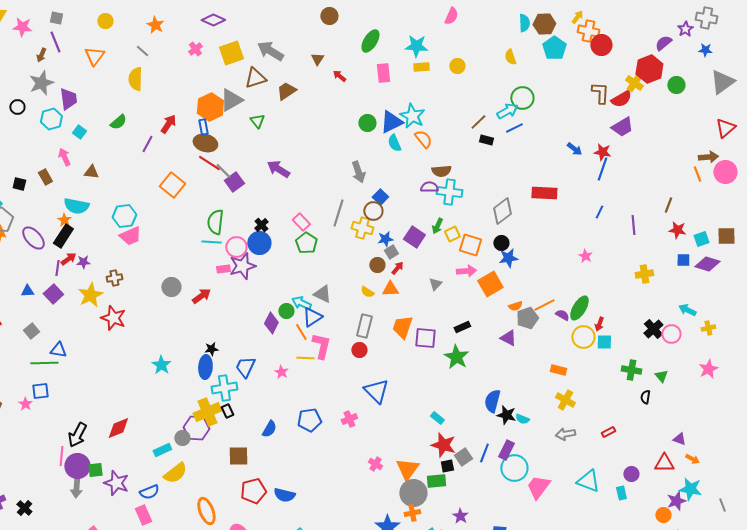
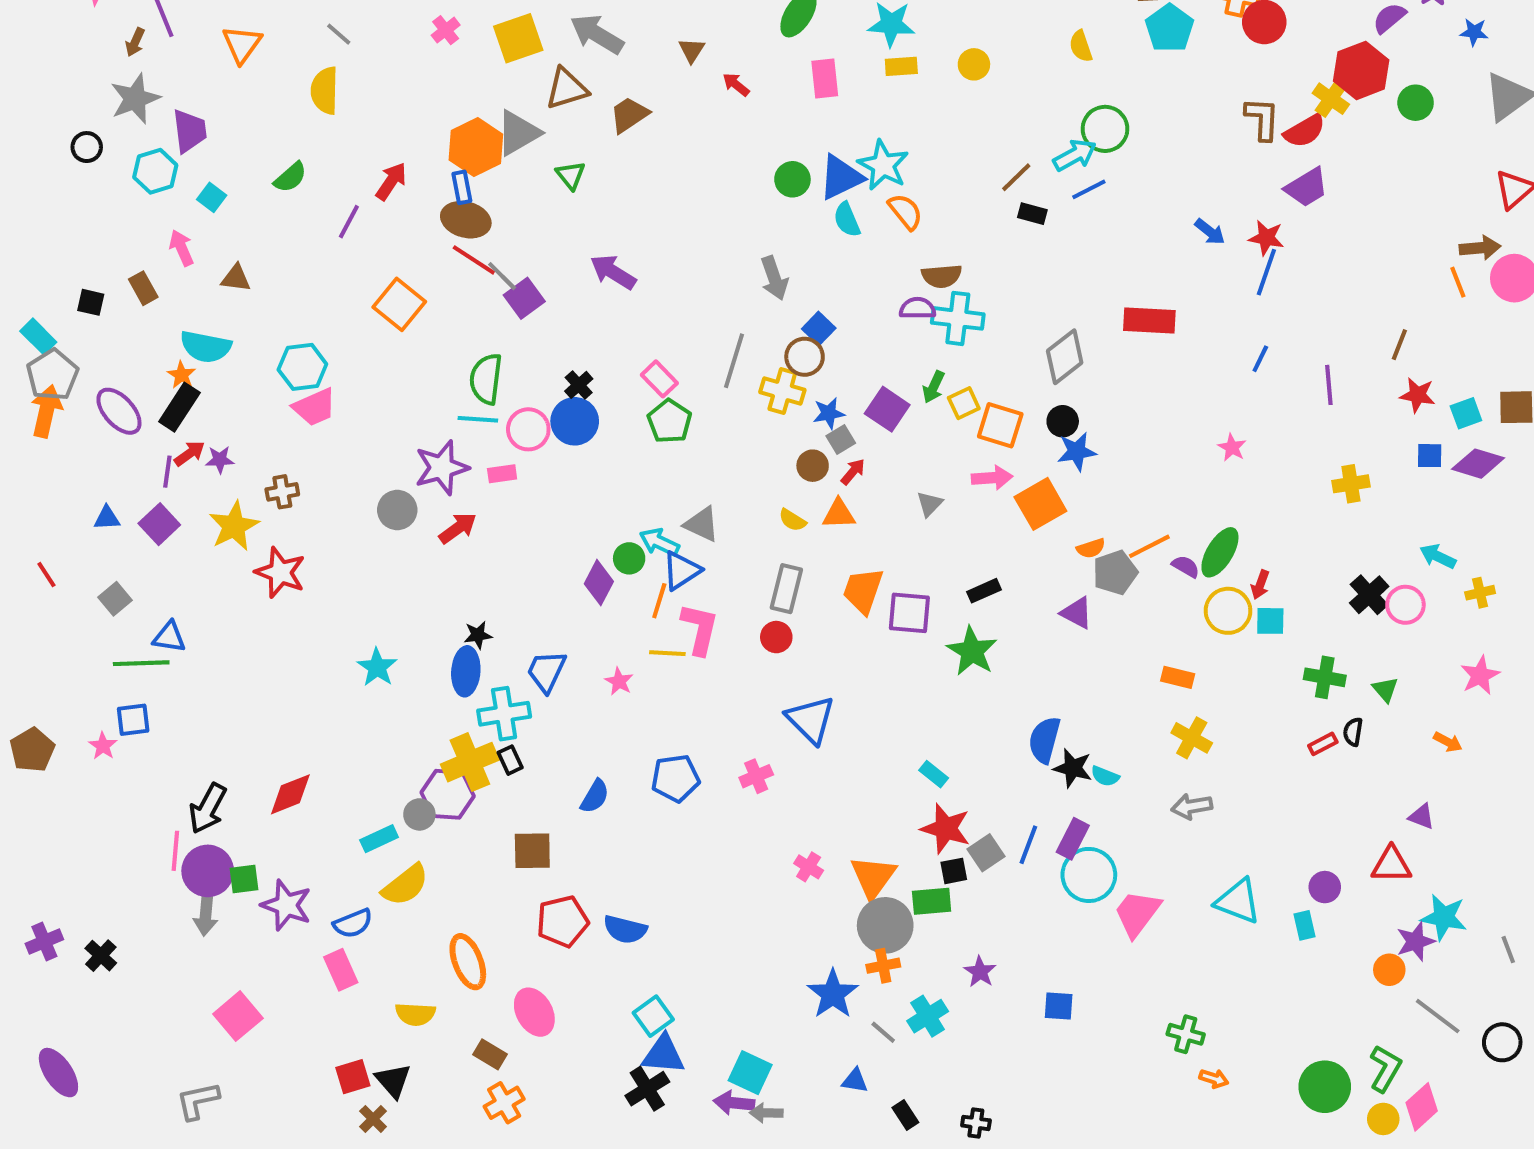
purple star: (242, 266) -> (442, 468), moved
orange line: (301, 332) -> (659, 601), turned 48
red rectangle: (608, 432) -> (1323, 744), moved
orange arrow: (692, 459) -> (1448, 742), moved

